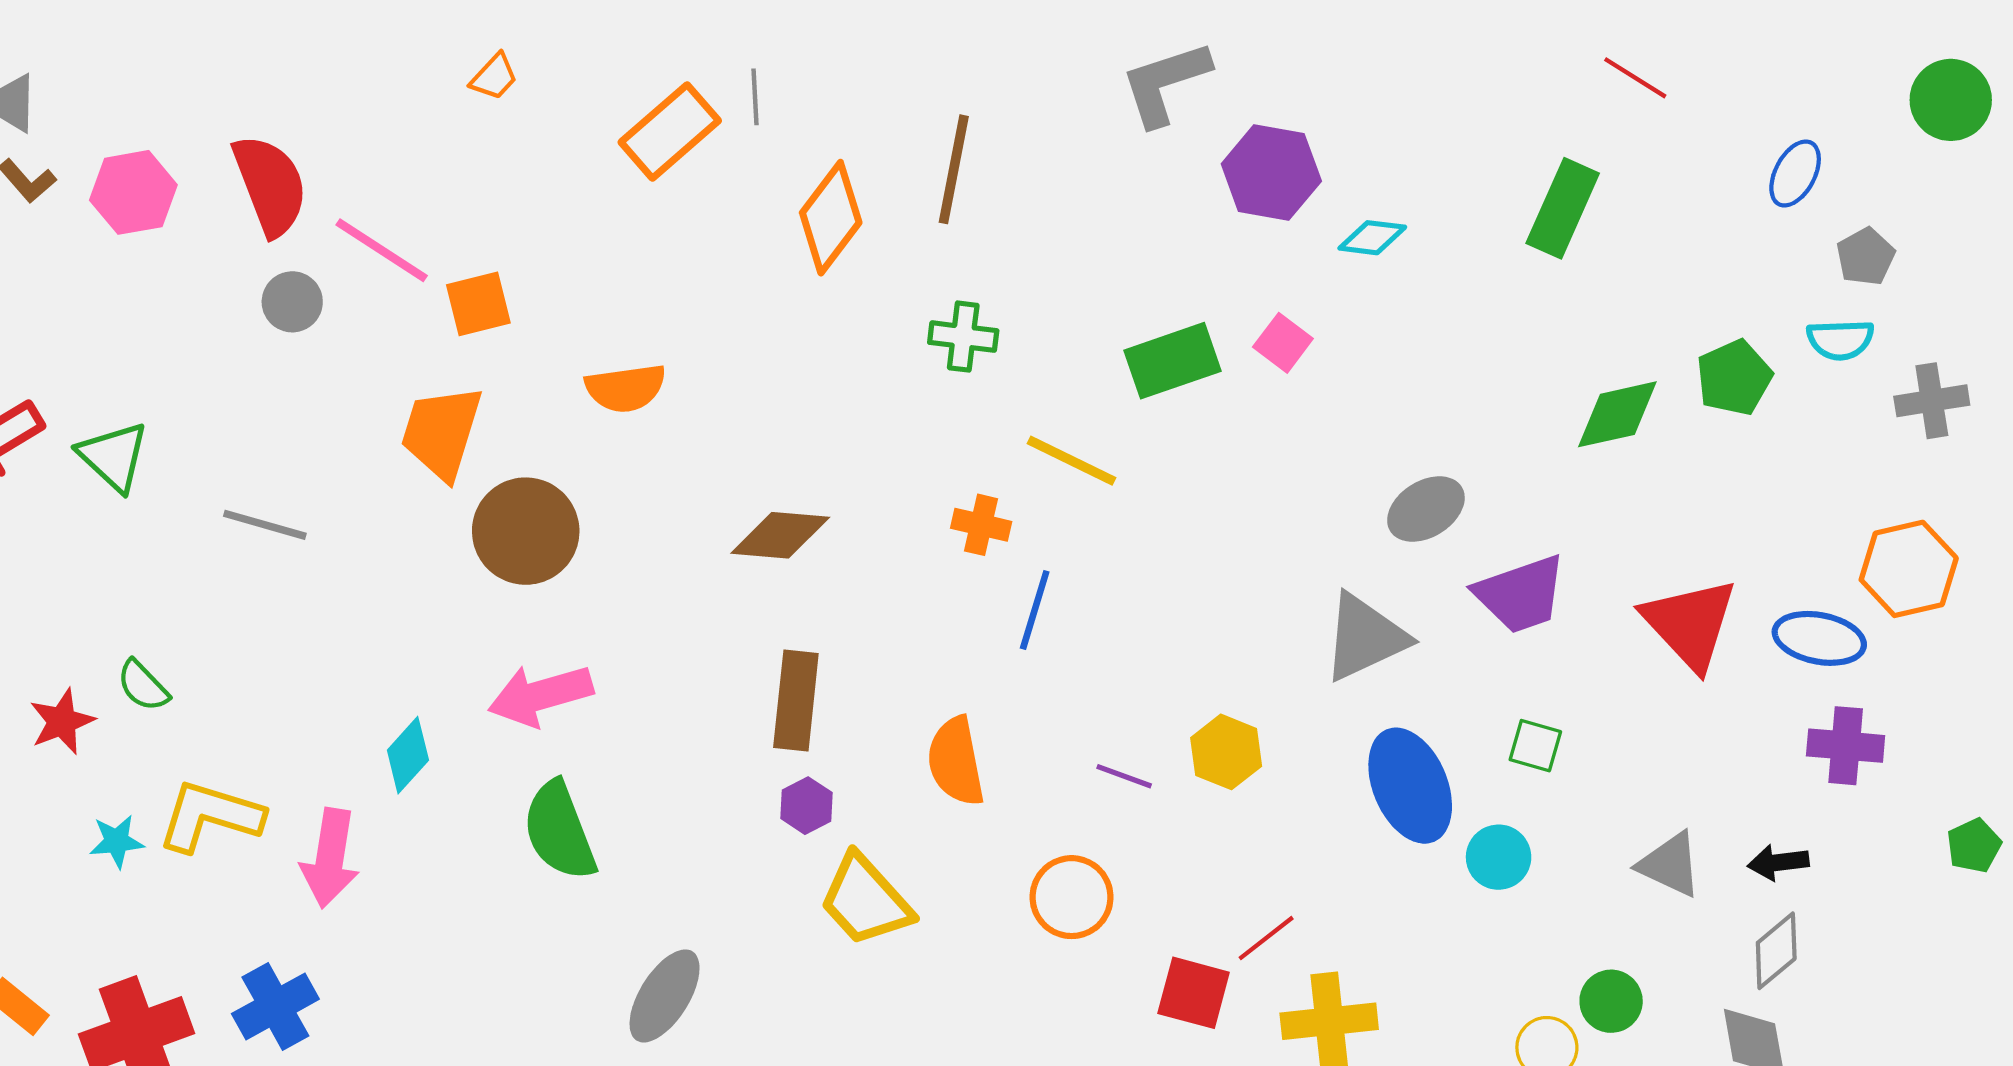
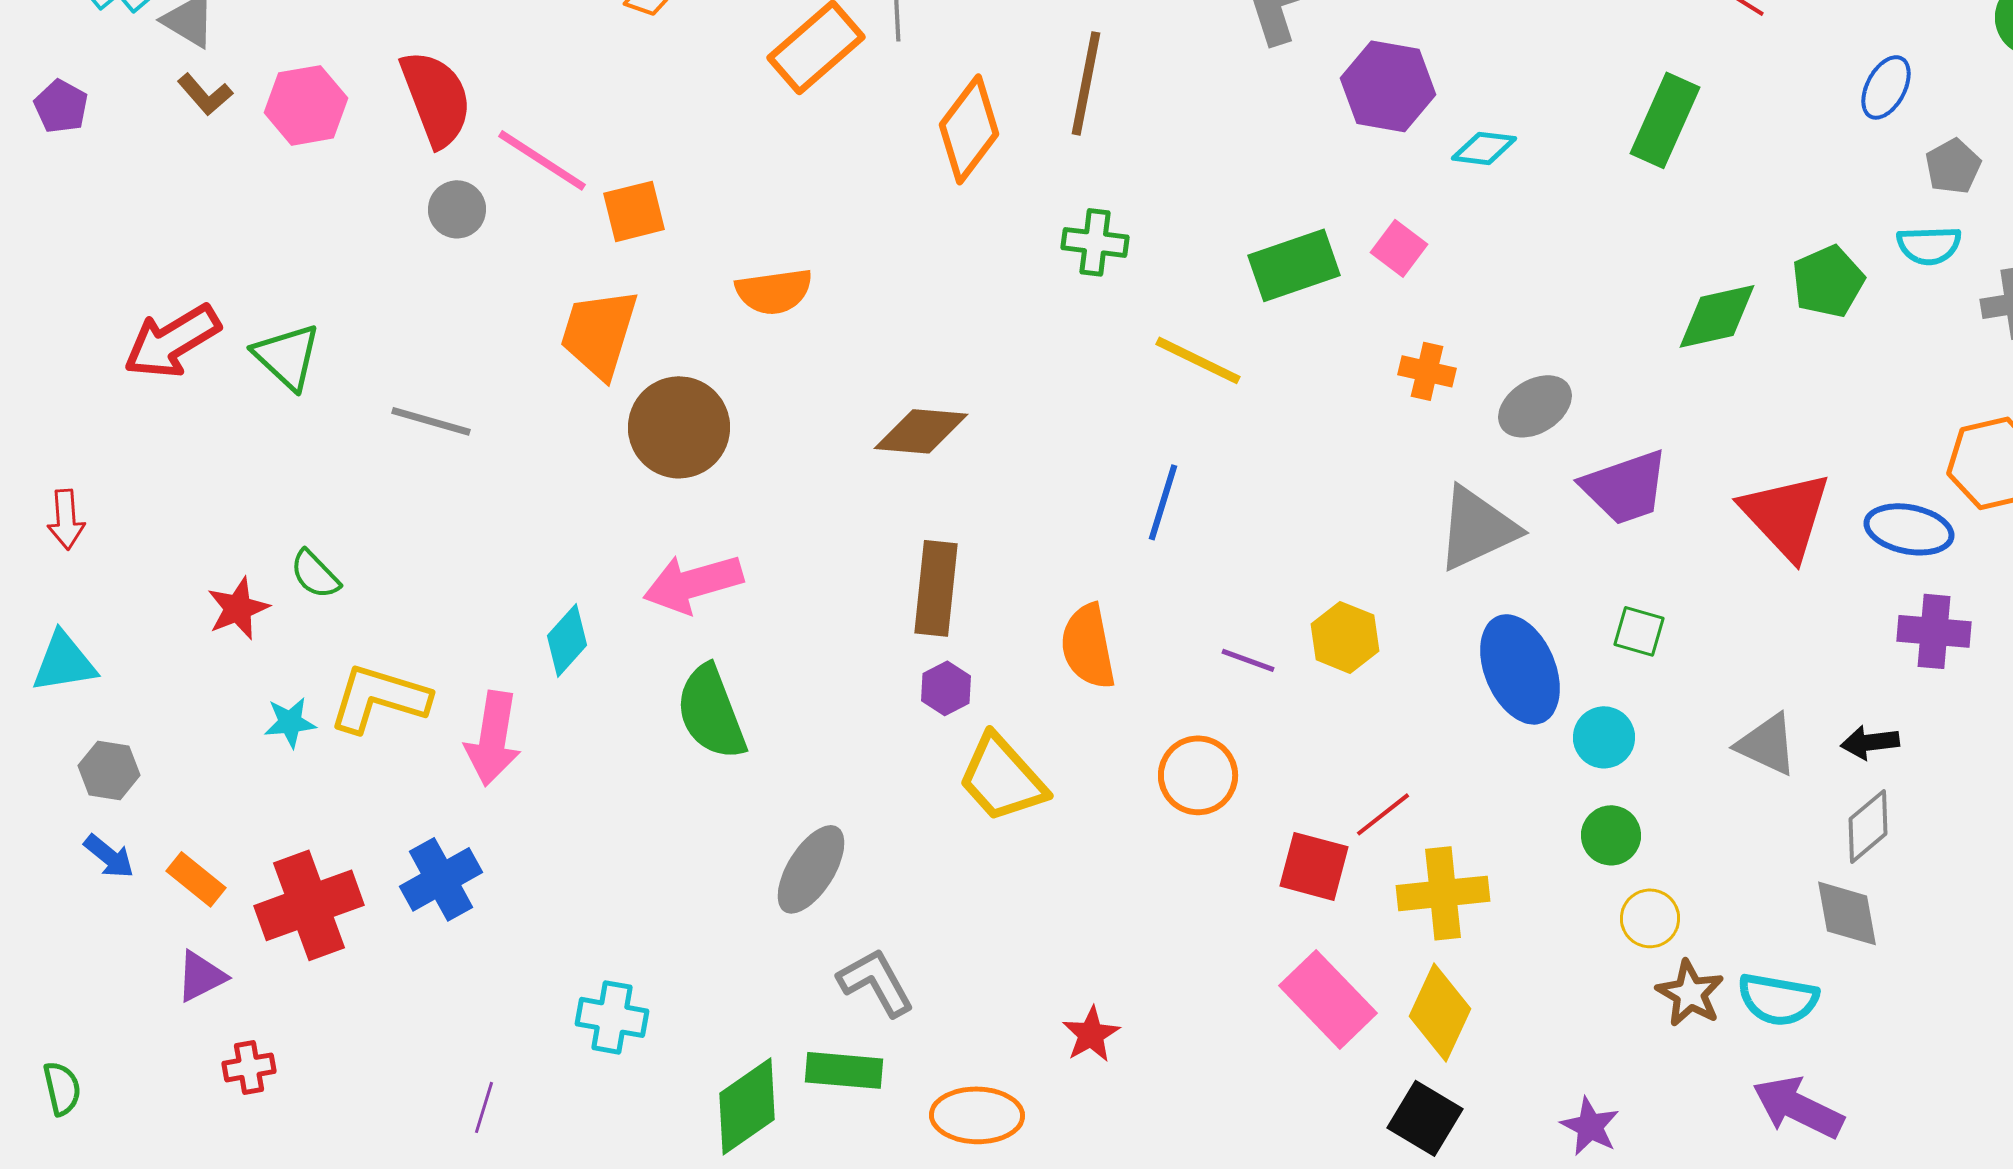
orange cross: (981, 525) -> (1427, 371), moved
green circle: (1611, 1001) -> (1611, 835), moved

